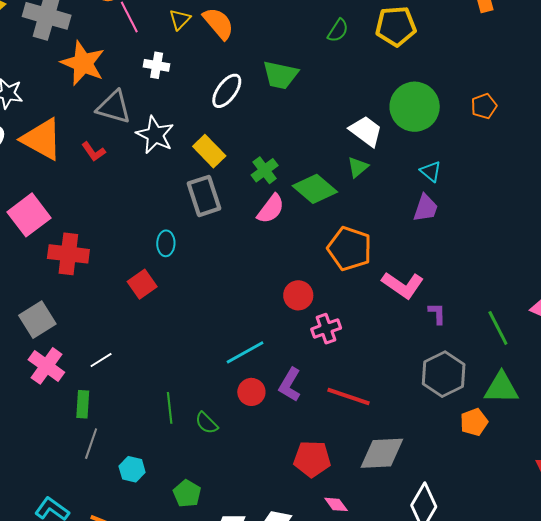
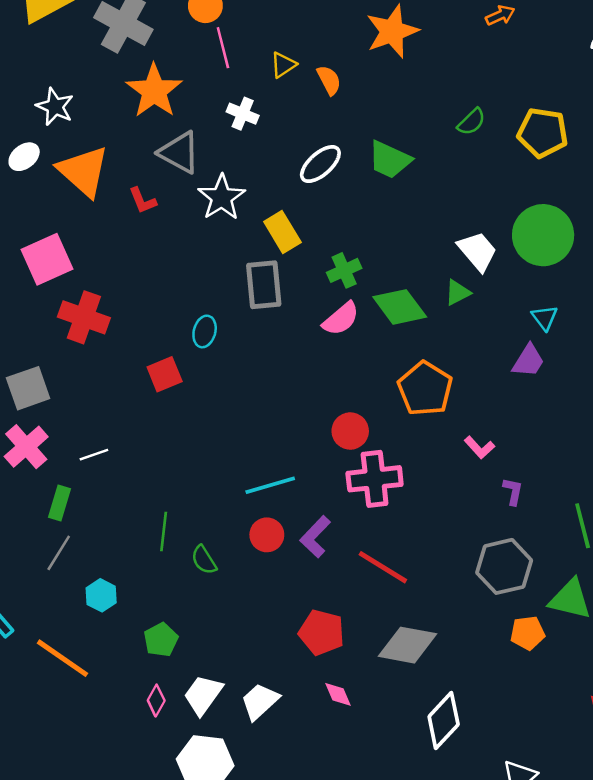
orange semicircle: (218, 23) -> (329, 80), size x0.7
pink L-shape: (403, 285) -> (479, 447), size x0.6
pink cross: (326, 329) -> (375, 479), size x1.5

